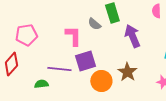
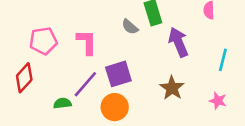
pink L-shape: (73, 36) -> (87, 42), moved
purple line: (59, 69) -> (85, 84), turned -55
orange circle: (101, 81) -> (115, 107), moved

